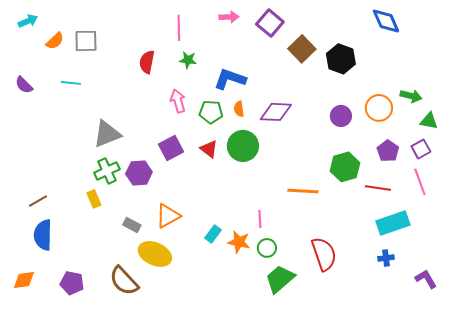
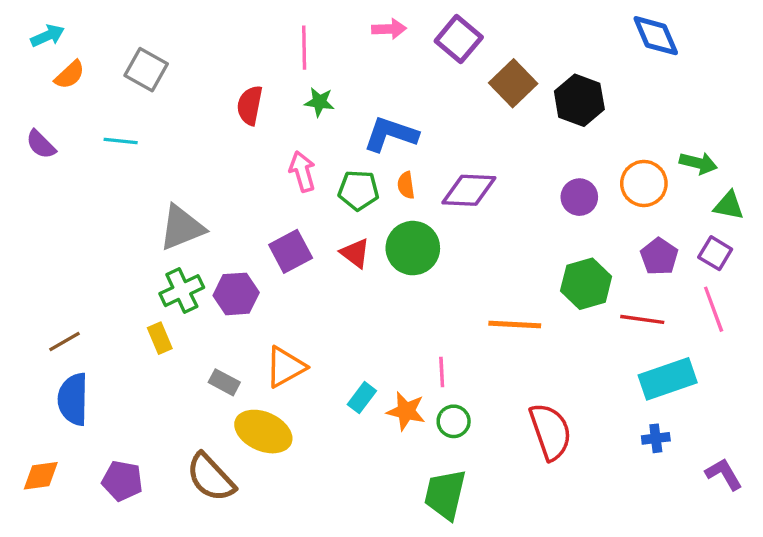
orange semicircle: (55, 41) -> (70, 75), moved
gray square: (86, 41) -> (146, 70), turned 30
purple square: (421, 149) -> (715, 253), turned -30
green trapezoid: (280, 279) -> (445, 494), moved, turned -36

